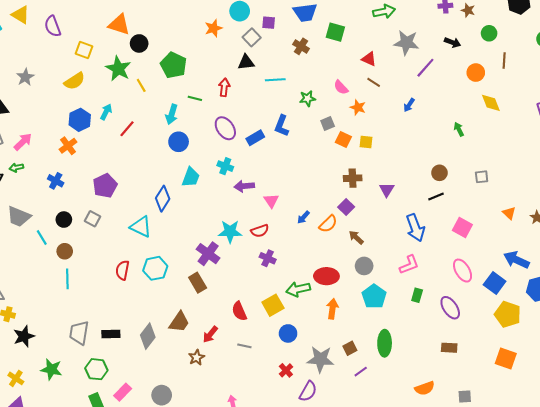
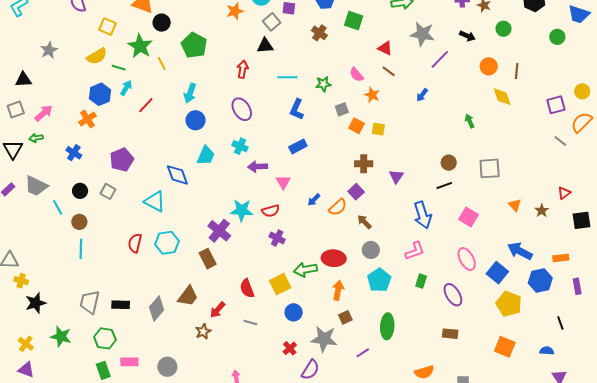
brown line: (504, 61) -> (517, 71), moved
cyan line: (275, 80) -> (287, 77), moved
green line: (195, 98) -> (119, 68), moved
blue rectangle: (255, 138) -> (298, 146), moved
gray square: (482, 177) -> (490, 168), size x1.6
blue diamond: (163, 199) -> (177, 175), turned -55
brown square: (350, 348) -> (345, 317), moved
pink rectangle: (123, 392) -> (129, 362), turned 42

